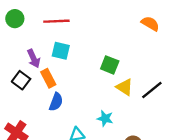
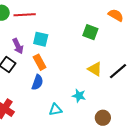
red line: (56, 21) -> (25, 15), moved
green square: (110, 65) -> (90, 32), moved
orange rectangle: (48, 78) -> (40, 62), moved

